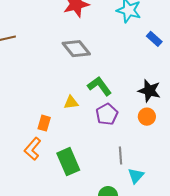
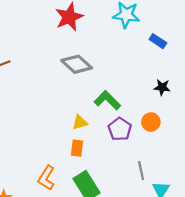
black star: (149, 91) -> (162, 87), moved, size x0.7
orange circle: (147, 117) -> (151, 122), moved
orange rectangle: (44, 123) -> (77, 148), moved

